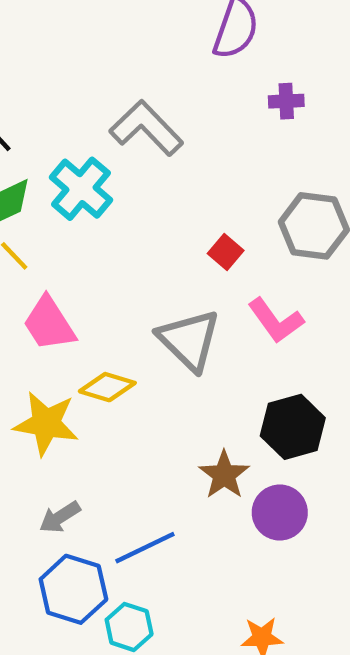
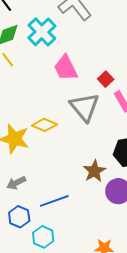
red square: (226, 252) -> (106, 79), moved
pink trapezoid: (49, 324) -> (66, 68), moved
blue hexagon: (73, 589) -> (19, 217), size x0.7

